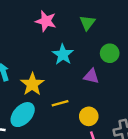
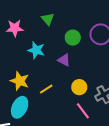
purple triangle: (91, 76) -> (64, 60), turned 32
yellow circle: (89, 116) -> (79, 87), moved

